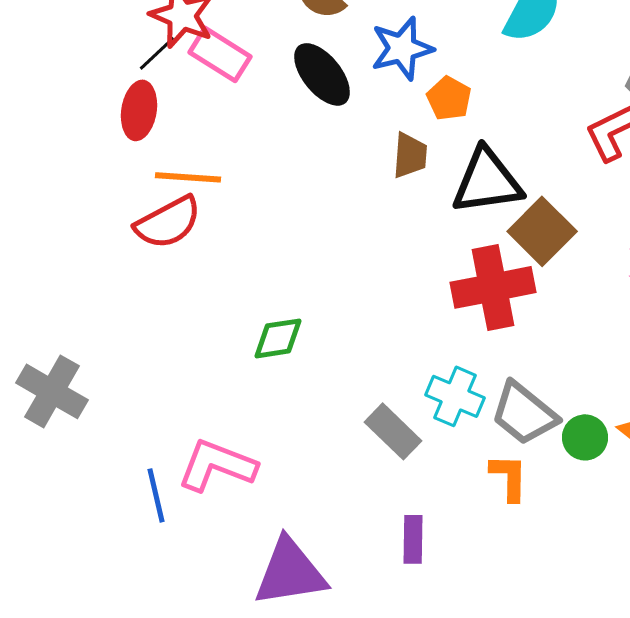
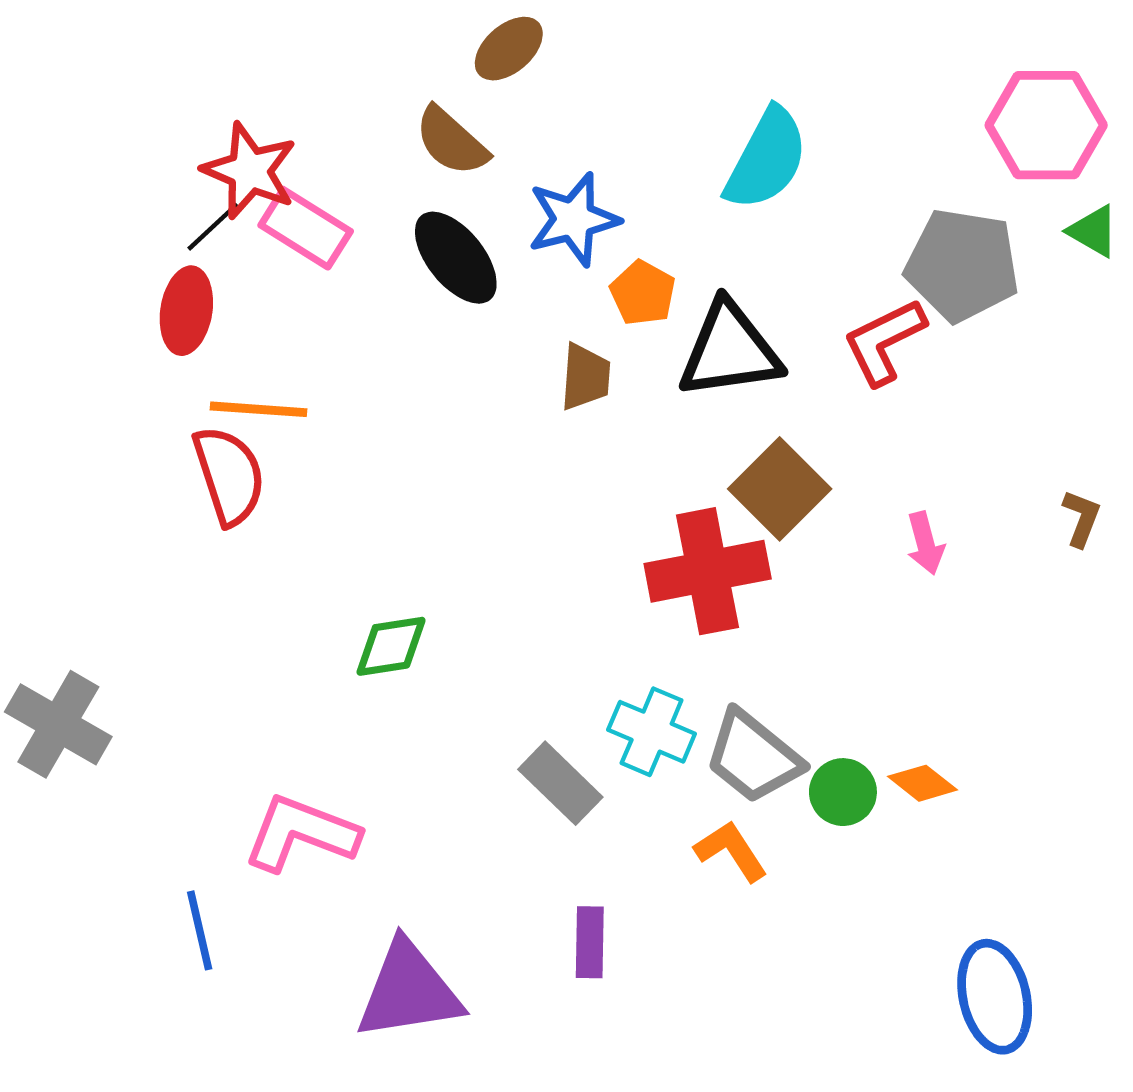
black triangle: (487, 181) -> (730, 350), moved
red semicircle: (168, 222) -> (229, 476), turned -80
orange L-shape: (509, 477) -> (731, 851), turned -34
blue line: (156, 495) -> (200, 930), moved

